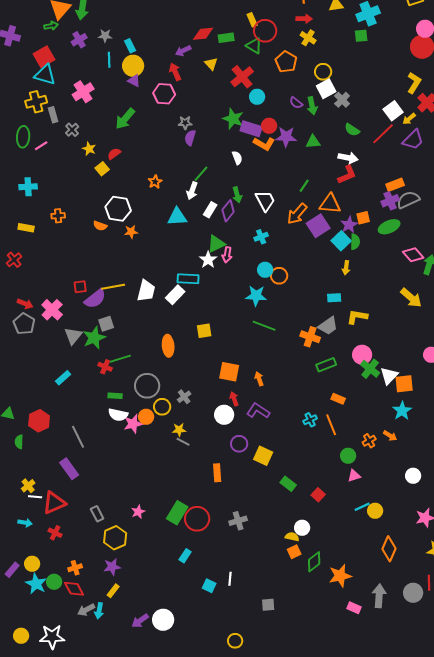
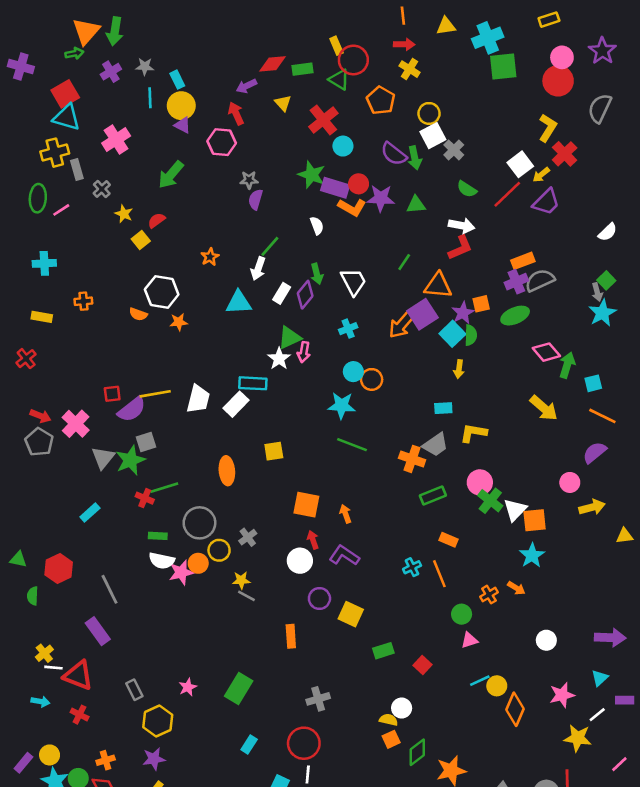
green square: (361, 36) -> (503, 66), moved, size x1.6
purple semicircle: (296, 103) -> (394, 154), size x1.5
orange arrow: (297, 214) -> (402, 325), moved
green rectangle: (288, 484) -> (383, 651), turned -56
red triangle: (54, 503) -> (78, 675), turned 45
red circle: (197, 519) -> (304, 743), moved
orange diamond: (389, 549) -> (515, 709), moved

